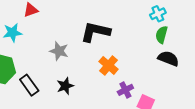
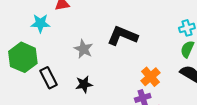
orange cross: (109, 65) -> (150, 77), moved

